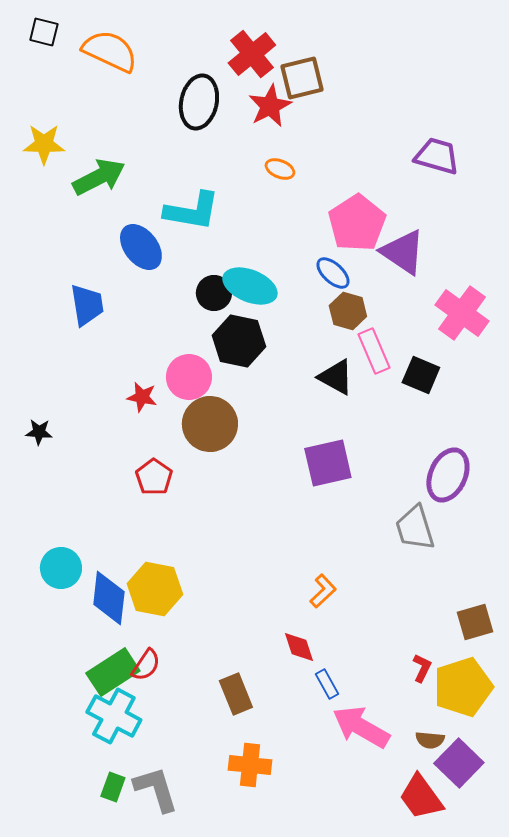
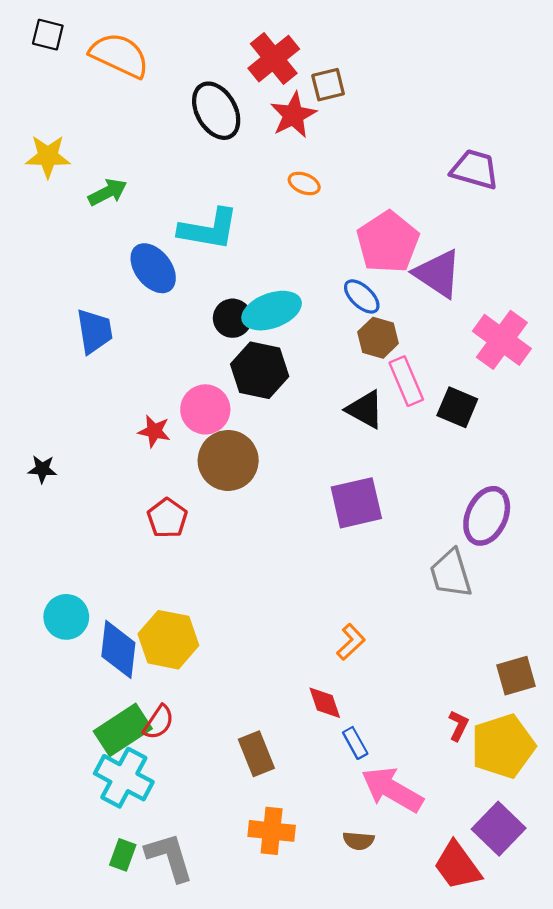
brown square: (302, 78) -> (328, 85), size x0.7
black ellipse: (199, 102) -> (216, 111), turned -42
green arrow: (99, 177) -> (108, 192), size x0.7
cyan ellipse: (250, 286) -> (272, 311), turned -42
brown semicircle: (430, 740) -> (358, 841), moved

